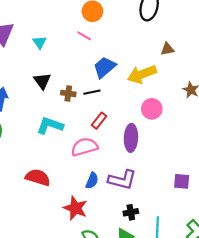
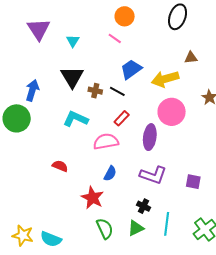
black triangle: (42, 81) -> (72, 77), size x1.4
black line: (92, 92) -> (117, 91), turned 35
pink circle: (152, 109) -> (172, 112), size x1.4
red semicircle: (38, 177) -> (60, 166), size x0.7
purple L-shape: (122, 180) -> (153, 175), moved
black cross: (131, 212) -> (143, 206), turned 32

